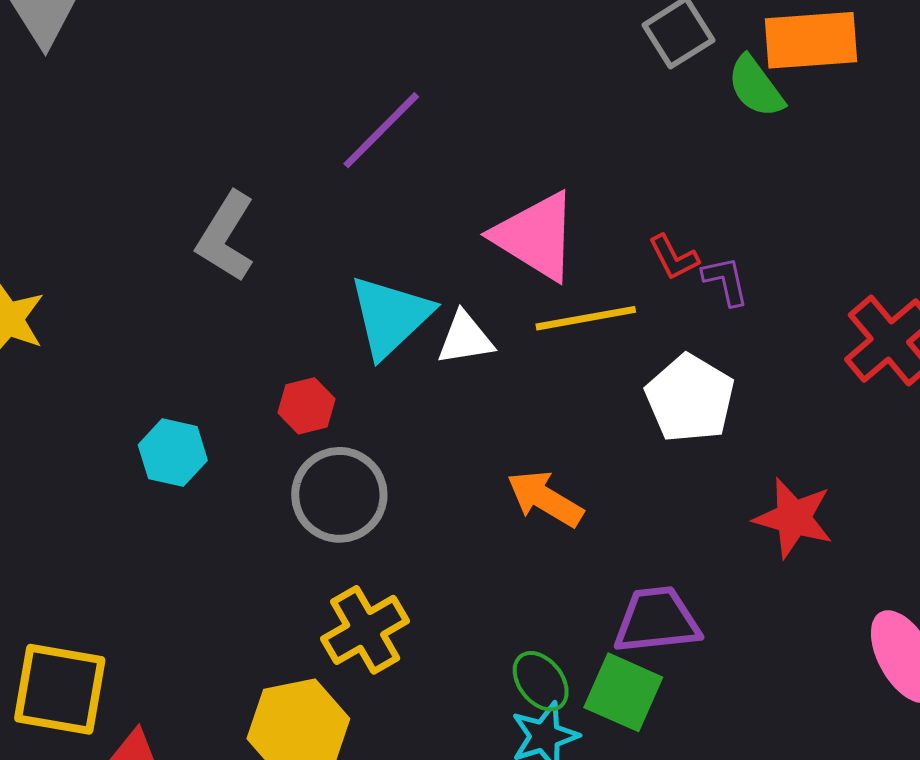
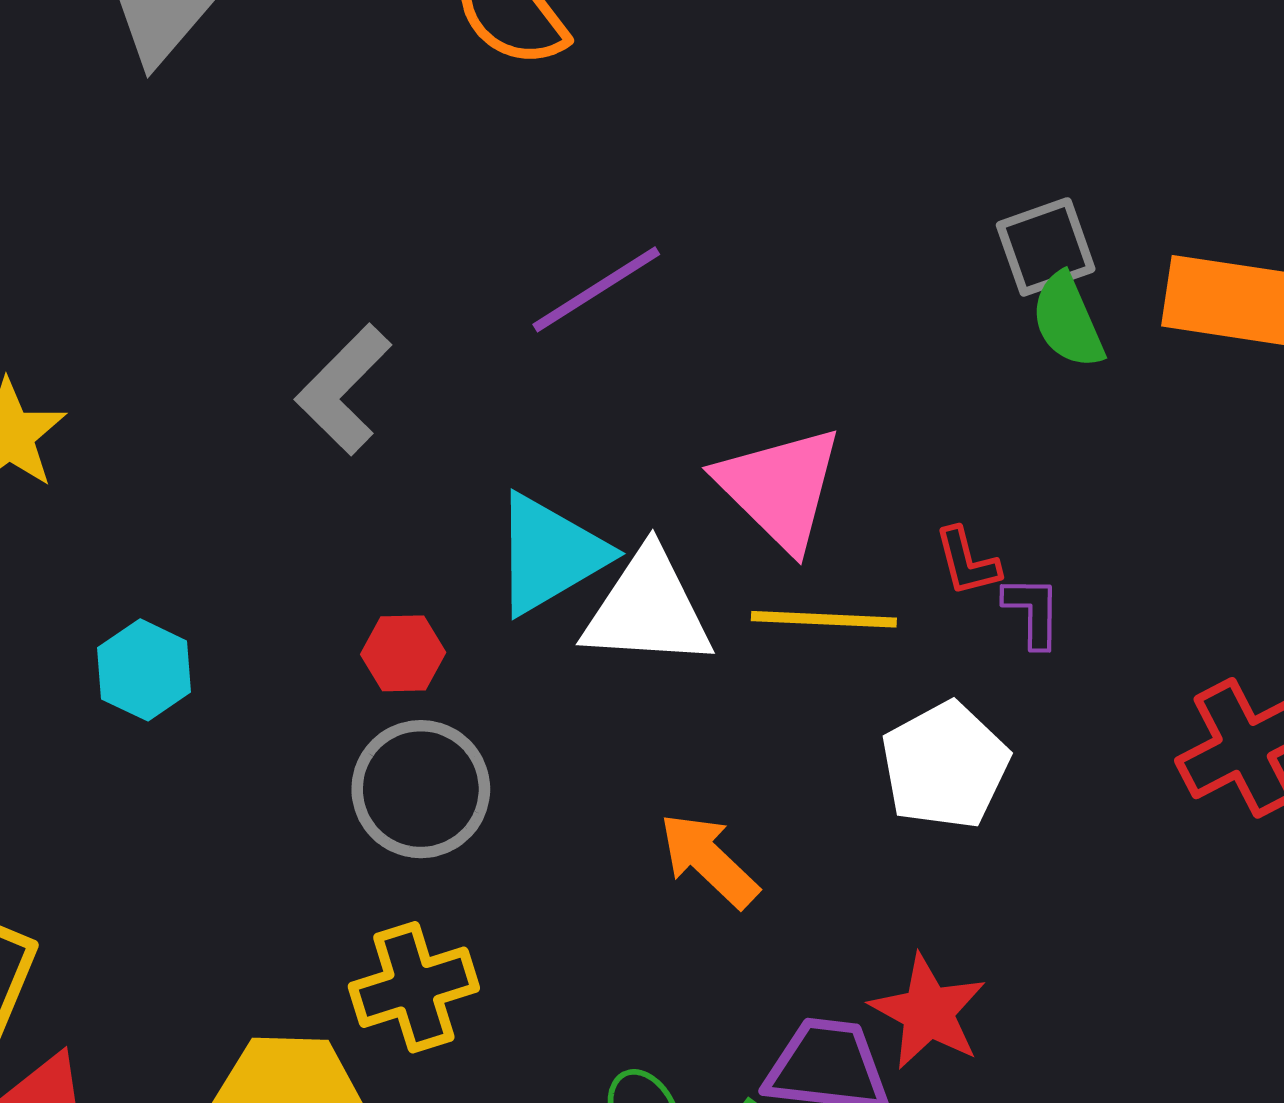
green semicircle: (756, 86) -> (1068, 321), moved
white triangle: (465, 338) -> (648, 609), size x1.6
cyan hexagon: (173, 453) -> (144, 670), moved
red star: (793, 518) -> (928, 1012), moved

